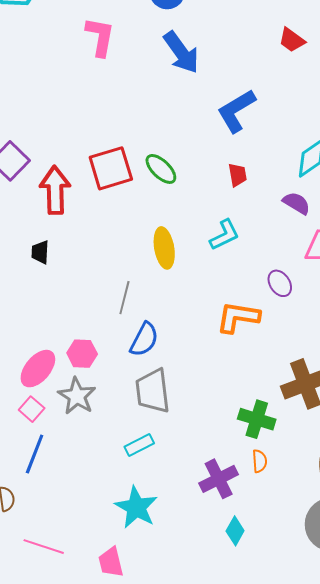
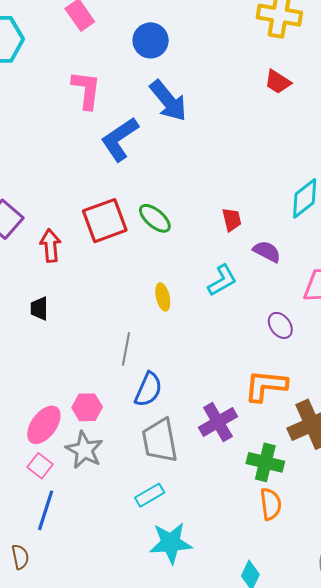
blue L-shape: (236, 111) -> (120, 139), moved
red arrow: (55, 190) -> (50, 246), size x0.7
purple semicircle: (297, 203) -> (267, 252), moved
yellow ellipse: (164, 248) -> (163, 297), size x0.7
orange L-shape: (238, 317) -> (266, 386), moved
orange semicircle: (260, 461) -> (271, 504), size x1.4
purple cross: (219, 479) -> (218, 422), moved
cyan star: (136, 507) -> (171, 543), moved, turned -30

